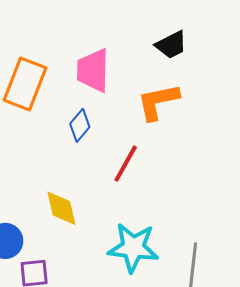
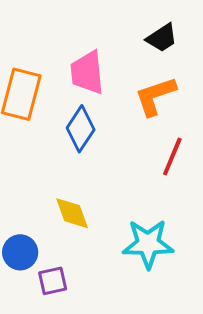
blue diamond: (80, 125) -> (81, 129), size x1.4
red line: (126, 164) -> (172, 157), moved

